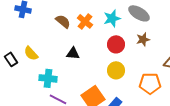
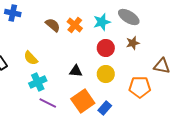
yellow semicircle: (31, 53) -> (31, 58), moved
black triangle: (73, 53) -> (76, 71), moved
cyan cross: (48, 78) -> (38, 82), turned -30

